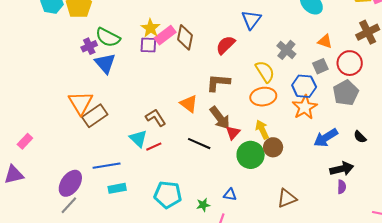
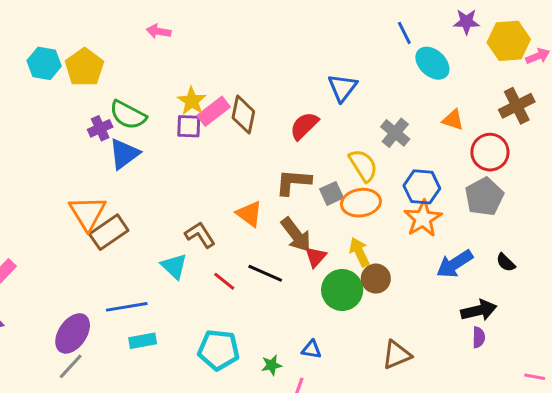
blue triangle: (105, 63) -> (124, 154), turned 35
gray square: (320, 66) -> (332, 193), moved
red line: (154, 147) -> (224, 281), moved, turned 63

